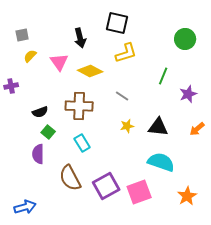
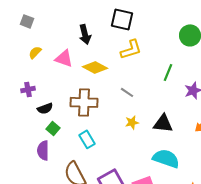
gray square: (22, 35) -> (27, 21), moved, turned 32
pink triangle: (59, 62) -> (64, 58), turned -36
purple cross: (11, 86) -> (28, 89), moved

